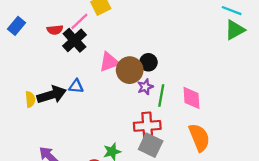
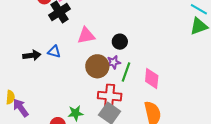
brown circle: (130, 70) -> (97, 66), moved
black arrow: (52, 95) -> (32, 55), size x0.7
yellow semicircle: (30, 99) -> (10, 97), moved

